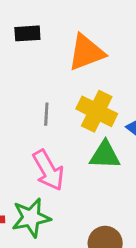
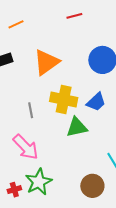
pink arrow: (48, 170) -> (26, 147), moved

